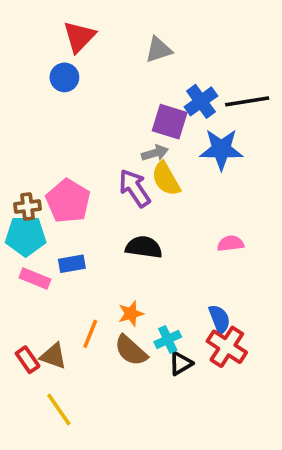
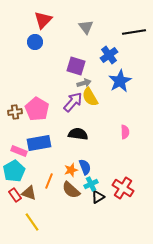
gray triangle: (159, 50) -> (86, 27), turned -49
black line: (247, 101) -> (134, 32), moved
purple square: (170, 122) -> (76, 66), moved
blue star: (221, 149) -> (120, 81), turned -30
purple arrow: (135, 188) -> (73, 102), turned 75
cyan pentagon: (26, 236) -> (14, 171), moved, turned -30
pink semicircle: (230, 243) -> (125, 132), turned 96
blue rectangle: (72, 264) -> (39, 143), size x1.6
blue semicircle: (219, 319) -> (85, 167), moved

